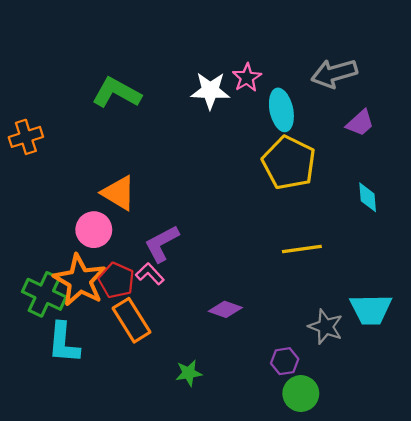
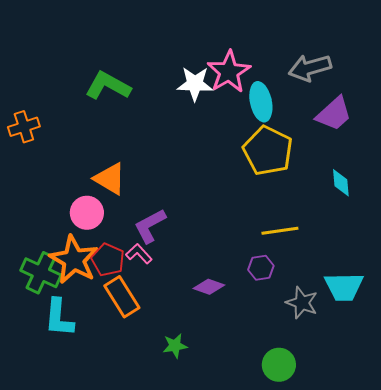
pink star: (247, 78) -> (229, 72), size x1.6
purple trapezoid: (360, 123) -> (334, 114), size x1.4
purple hexagon: (285, 361) -> (261, 268), moved

